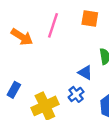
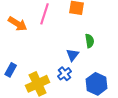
blue triangle: (85, 73) -> (73, 55), turned 40

